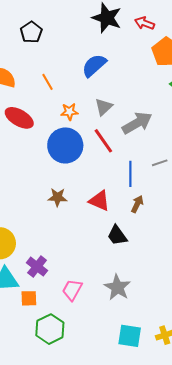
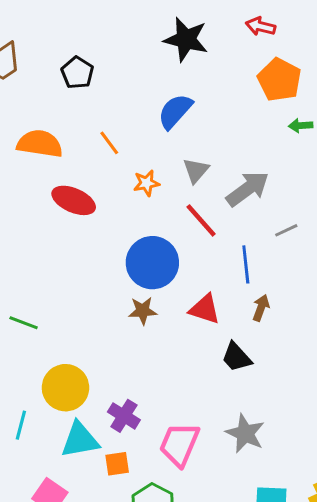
red arrow: (145, 23) -> (261, 26), moved
blue circle: (65, 145) -> (152, 263), moved
gray line: (160, 163) -> (286, 230), moved
pink trapezoid: (72, 290) -> (179, 444), size x1.4

